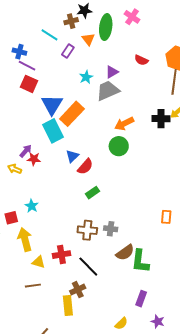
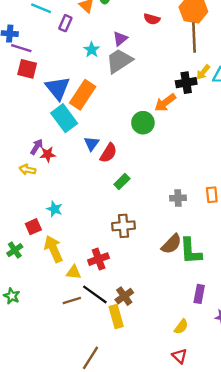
orange arrow: (124, 124) -> (165, 103), moved
gray cross: (111, 229) -> (178, 198), moved
black line: (88, 267) -> (95, 294), moved

